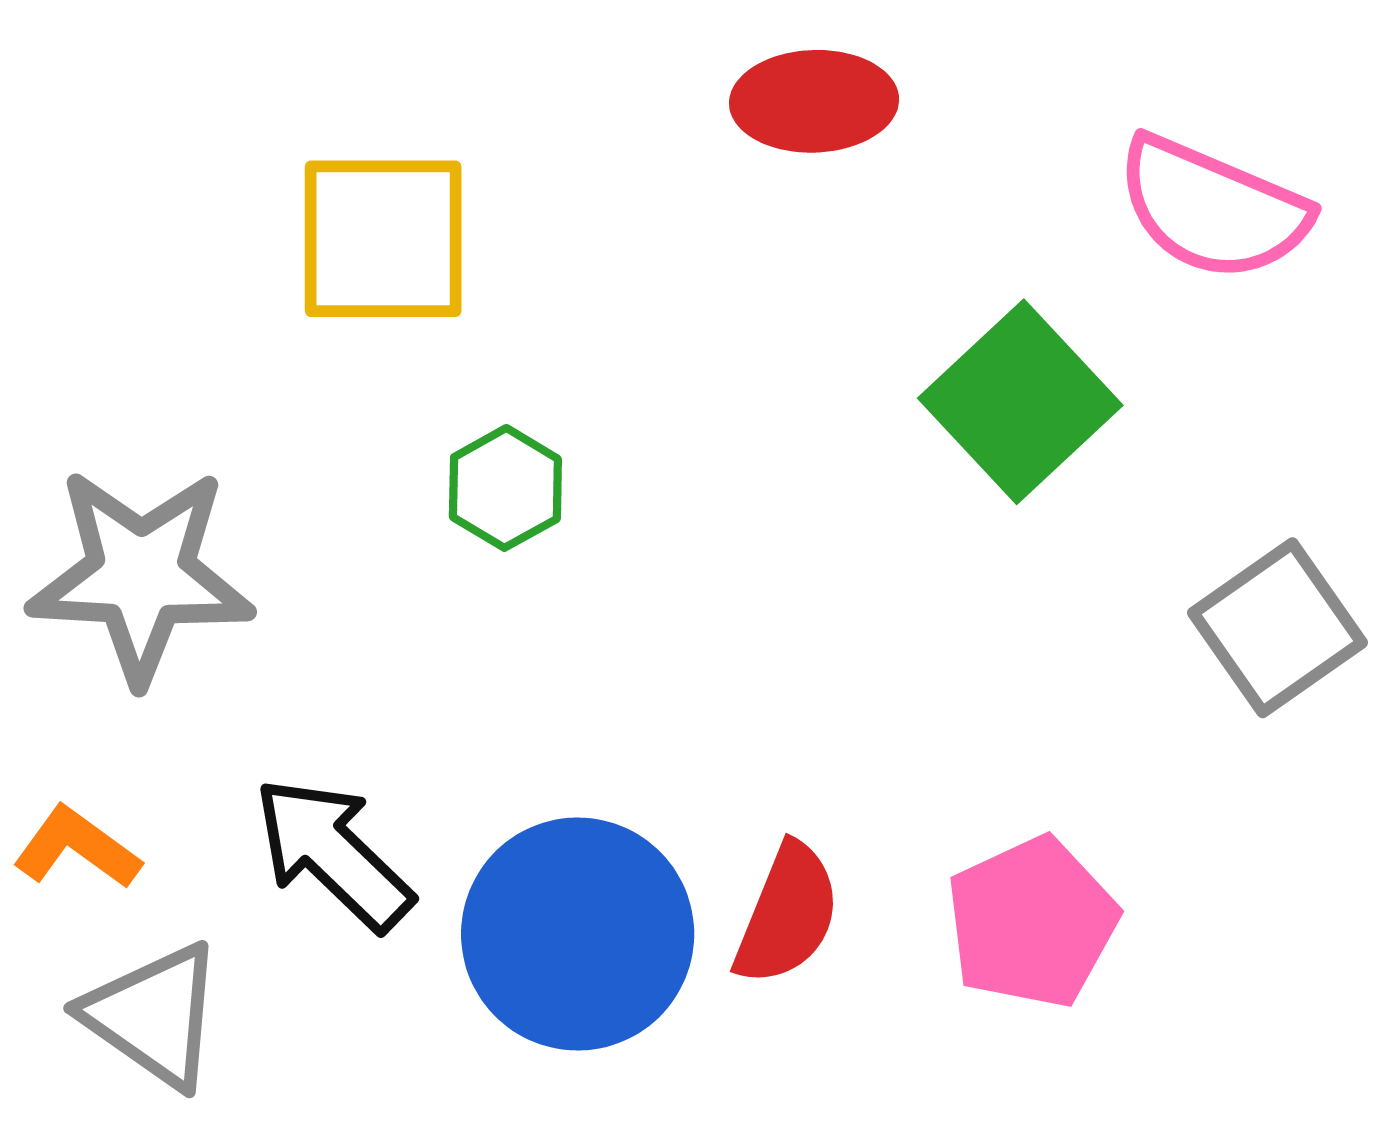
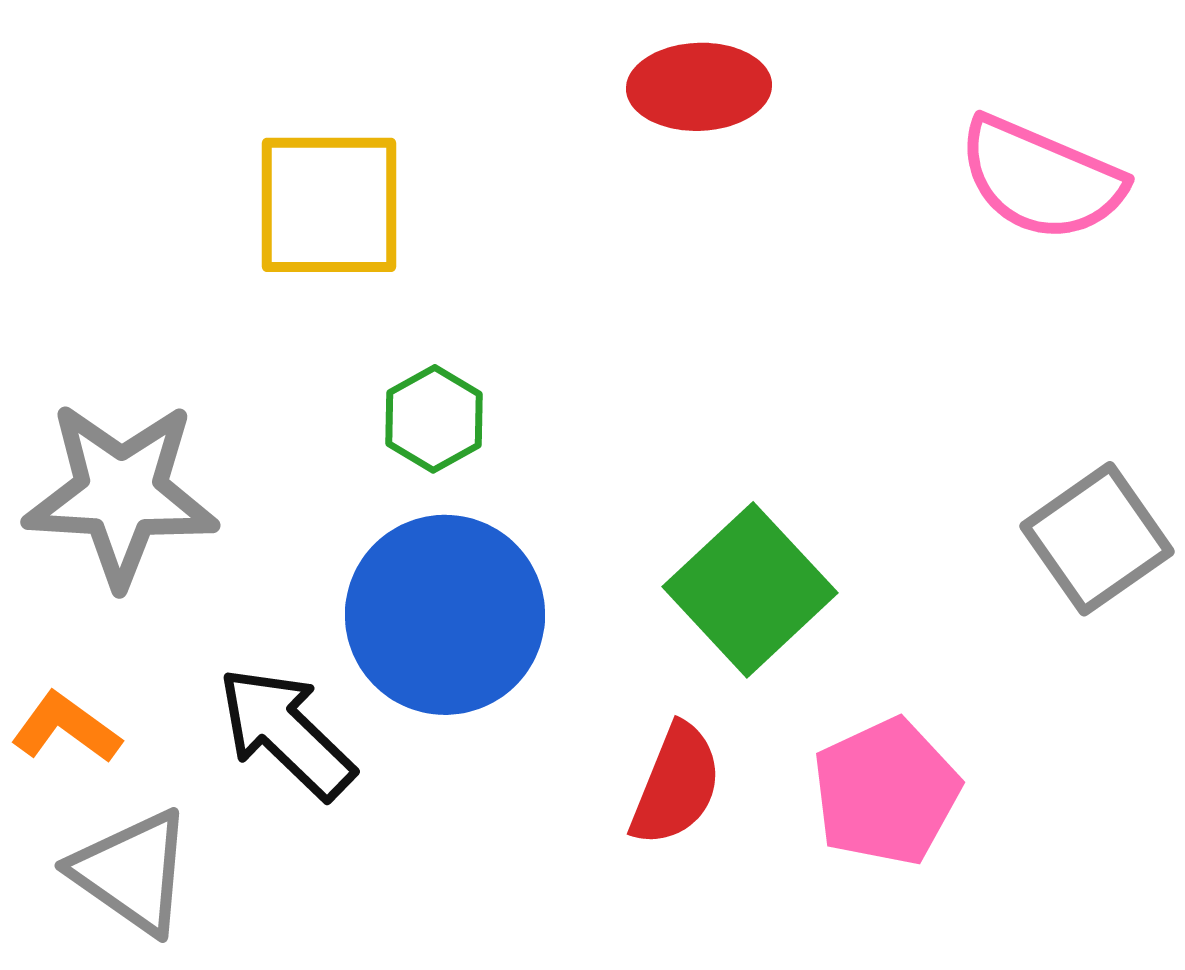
green square: (1020, 402) -> (750, 590), moved
blue circle: (578, 934) -> (445, 615), moved

